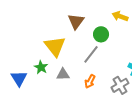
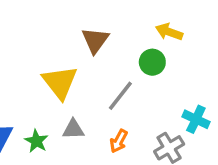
green circle: (101, 34) -> (152, 62), moved
green star: (41, 67) -> (36, 141), moved

